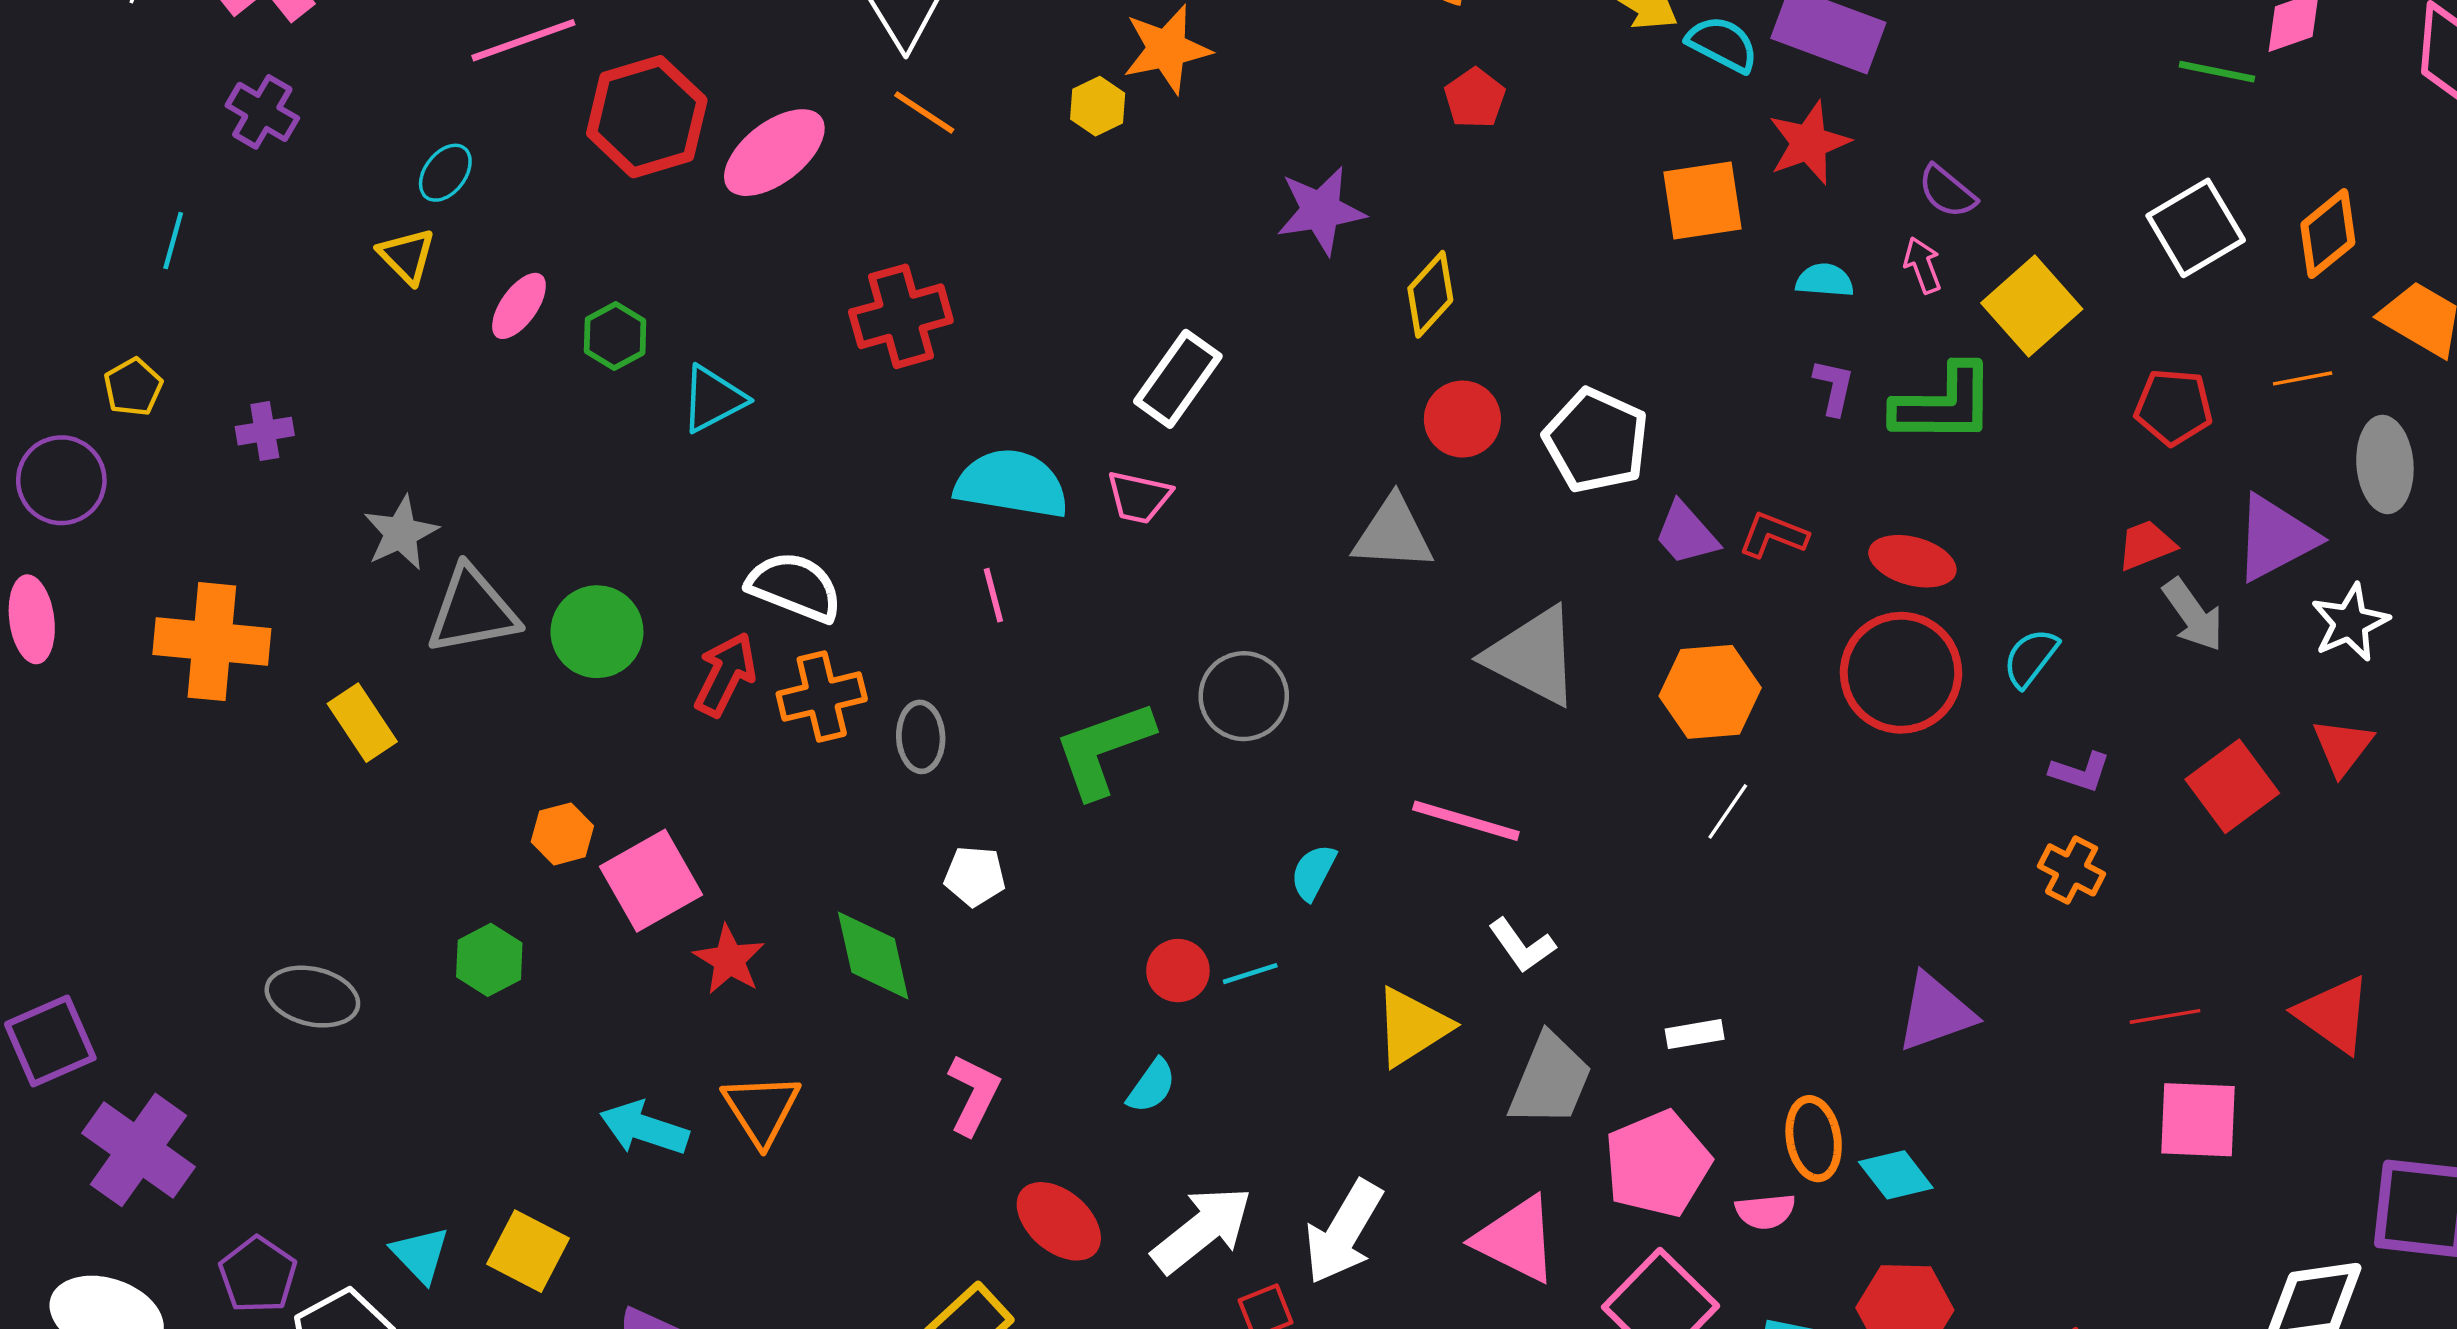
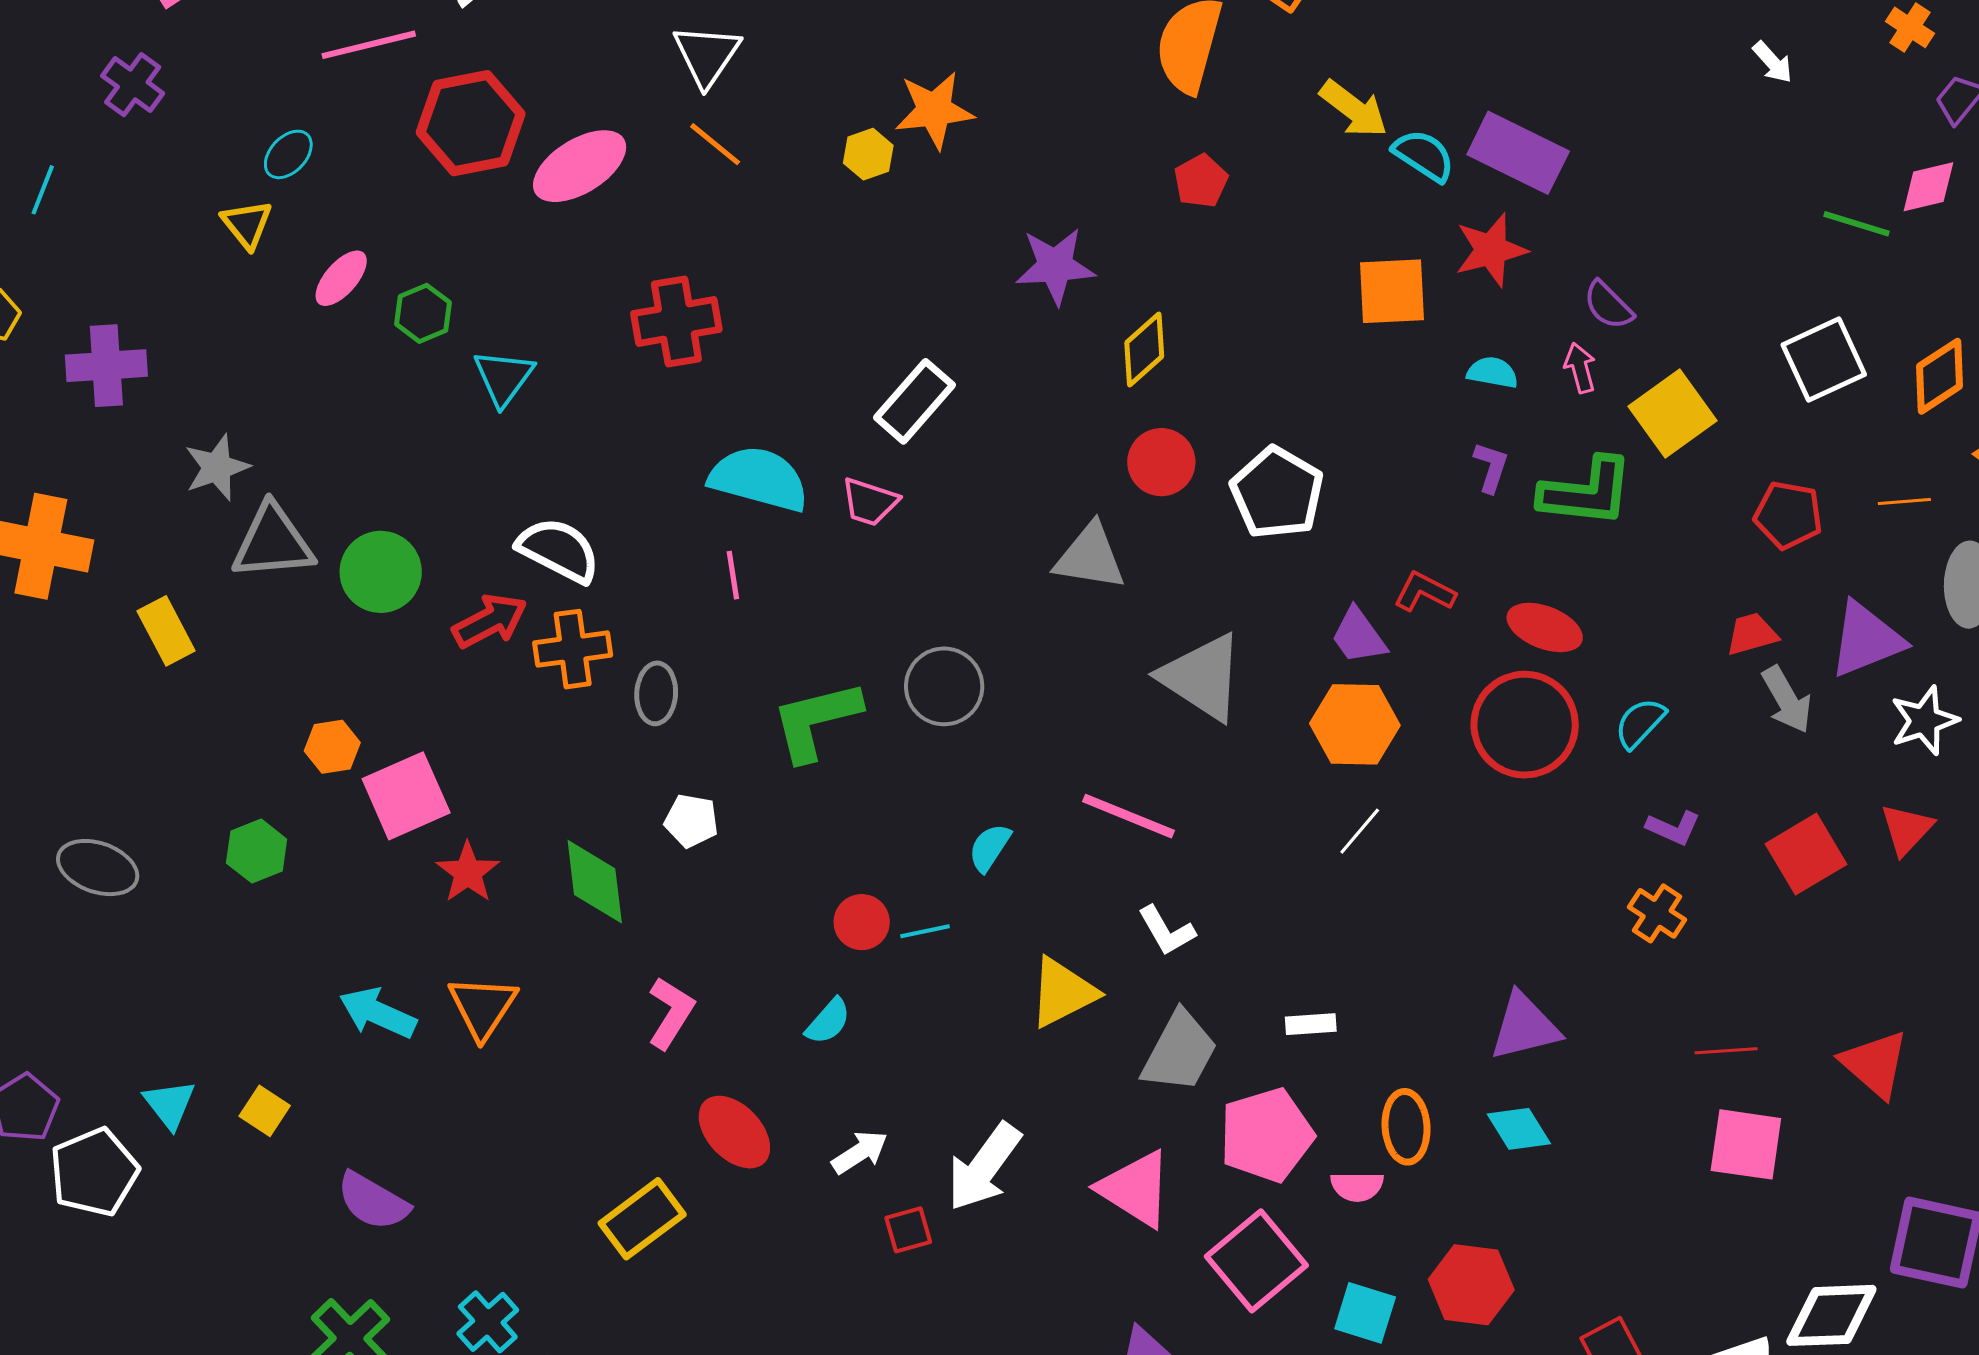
cyan triangle: (713, 399) -> (504, 377), turned -32
purple cross: (265, 431) -> (106, 366), size x1.6
purple trapezoid: (1686, 534) -> (1359, 636), moved
red arrow: (725, 674) -> (490, 621), turned 30
cyan diamond: (1896, 1175) -> (1519, 1129), moved
white arrow: (1202, 1230) -> (860, 1152), size x0.6
yellow square: (528, 1251) -> (265, 1111), size x0.7

